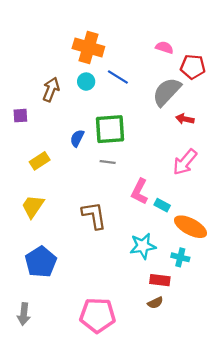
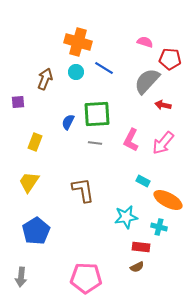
yellow rectangle: (40, 161) -> (35, 142), turned -36
pink L-shape: (139, 192) -> (131, 140), moved

